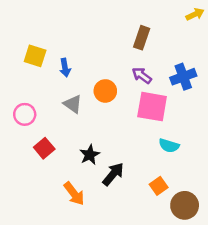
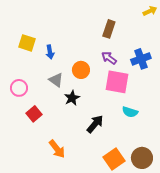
black star: (90, 155) -> (72, 98), moved
black arrow: (113, 174) -> (95, 124), moved
orange square: (159, 186) -> (114, 159), moved, size x1.5

